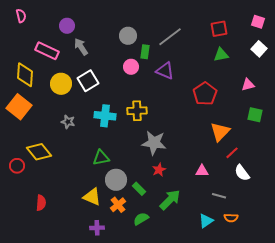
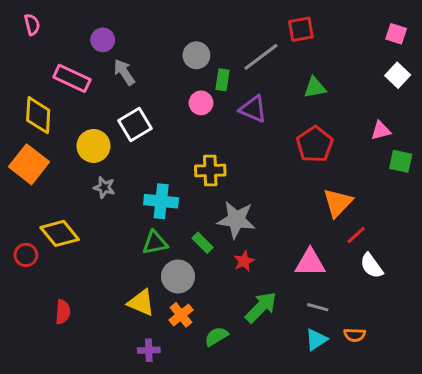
red square: (219, 29) -> (301, 29), moved
green triangle: (221, 55) -> (315, 88), moved
yellow circle: (61, 84) -> (93, 146), moved
green square: (255, 115) -> (401, 161), moved
cyan cross: (105, 116) -> (161, 201), moved
pink triangle: (202, 171) -> (310, 263), size x1.5
green rectangle: (139, 189) -> (203, 243), moved
gray line: (219, 196) -> (318, 307), moved

